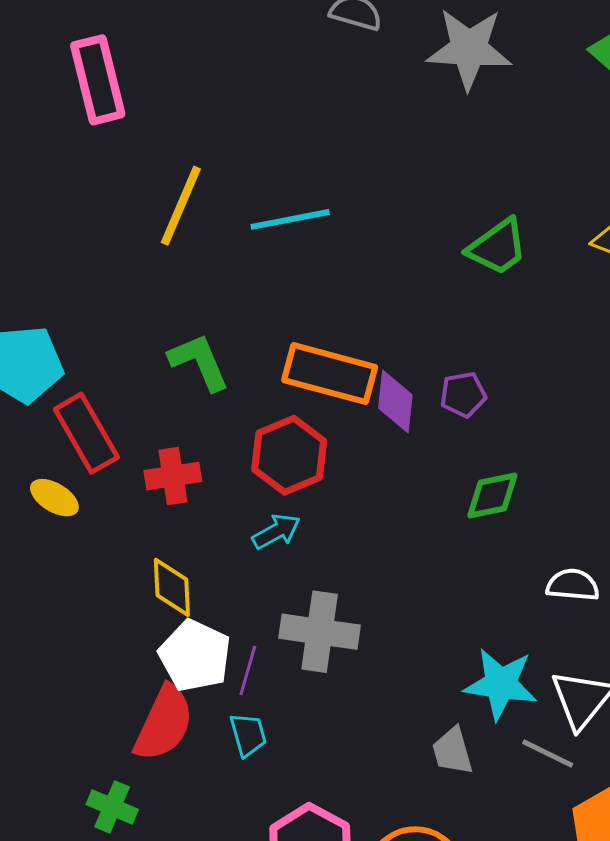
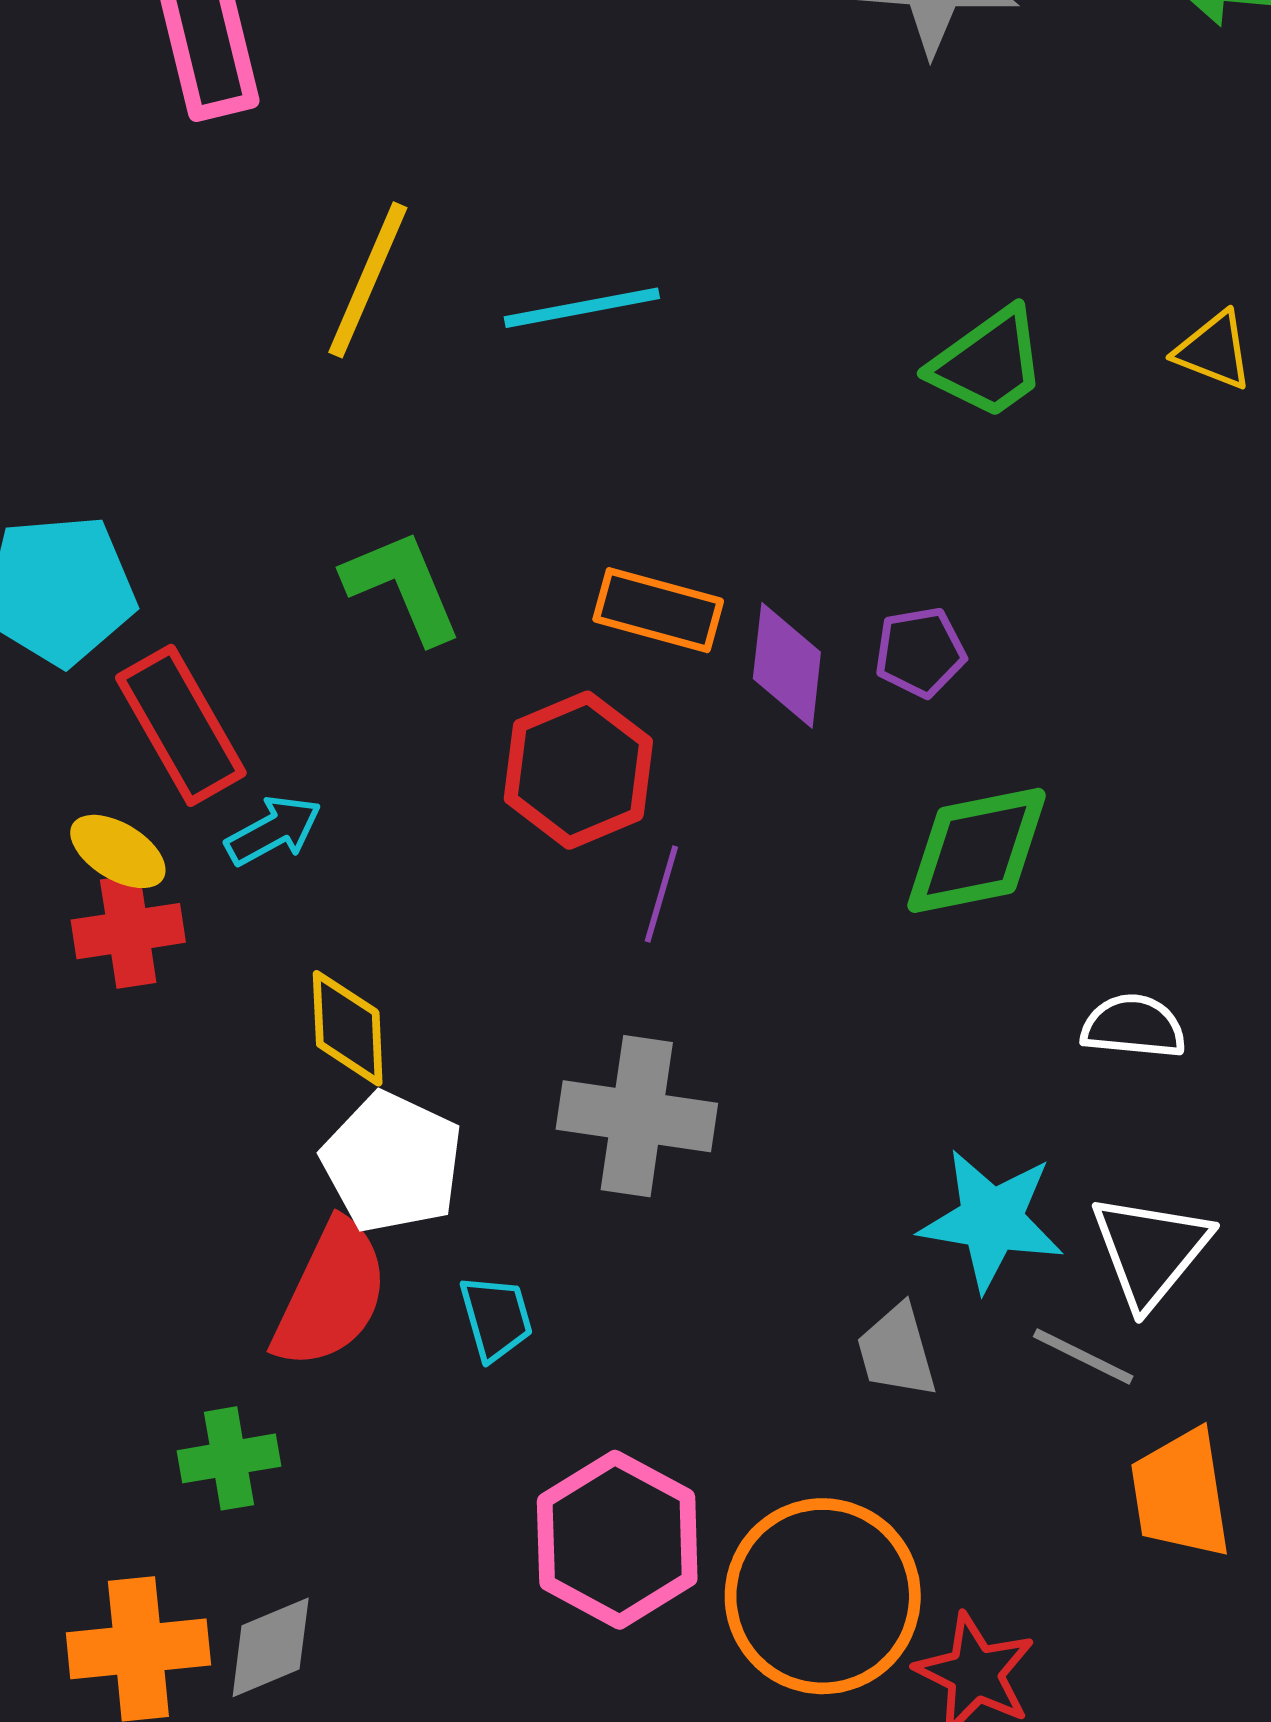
orange rectangle: (330, 374) -> (658, 610), size x0.7
red cross: (173, 476) -> (128, 931), moved
green diamond: (492, 496) -> (977, 850), size x1.4
cyan arrow: (276, 531) -> (273, 830), moved
purple line: (248, 670) -> (661, 894), moved
green cross: (112, 807) -> (229, 1458), turned -33

